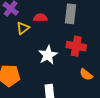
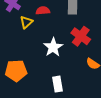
red cross: (76, 46) -> (81, 36), turned 30

